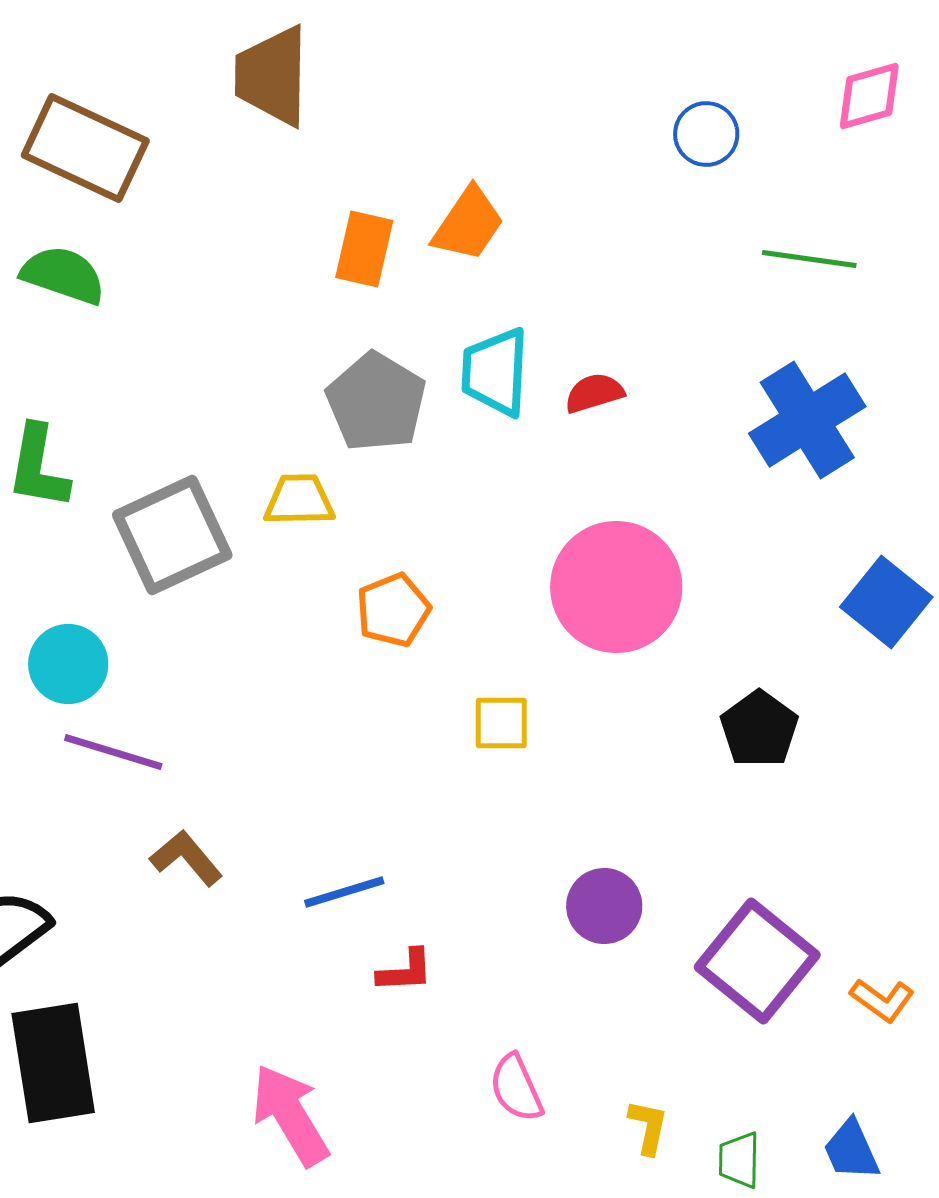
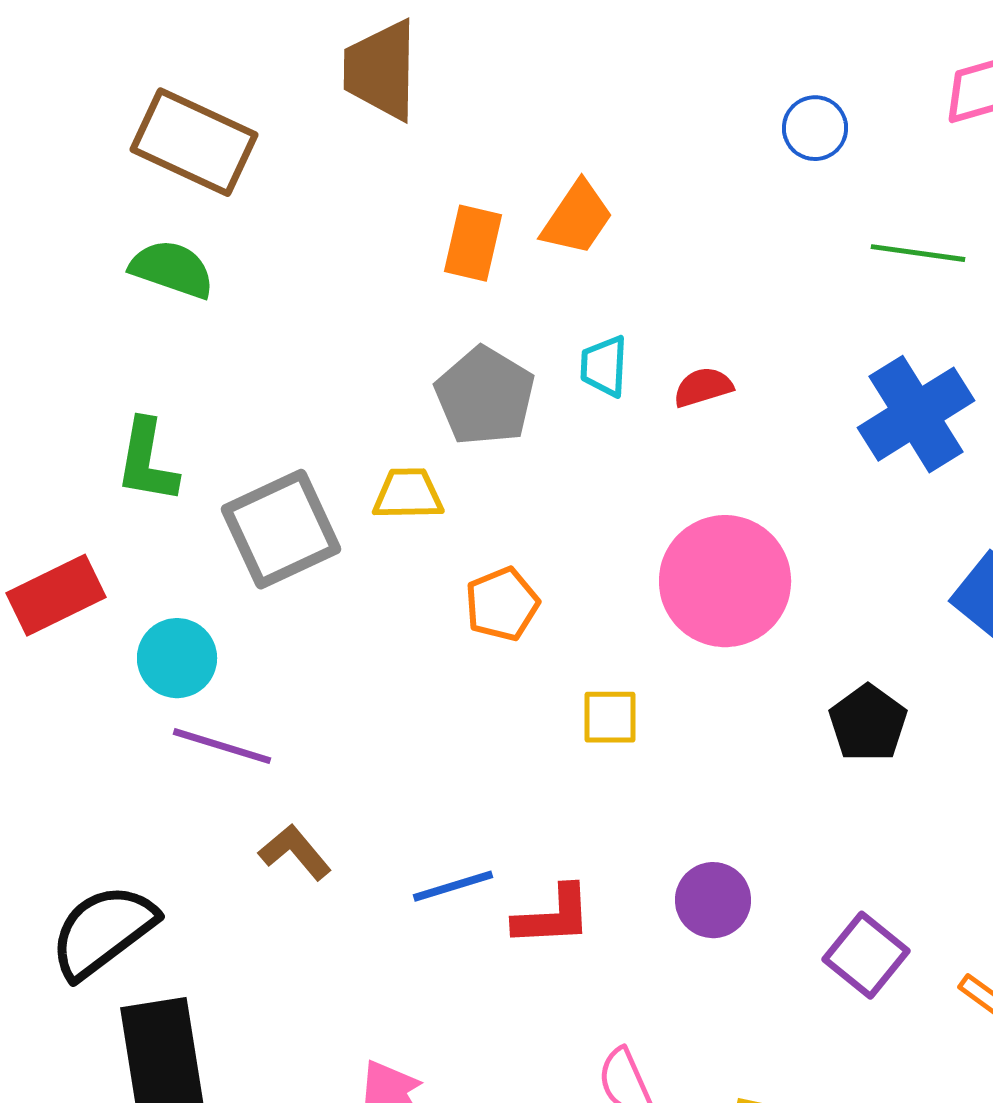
cyan trapezoid: (495, 372) -> (604, 366), size x0.7
purple square: (757, 961) -> (866, 955), size x0.7
red L-shape: (405, 971) -> (553, 916), moved, size x1.4

